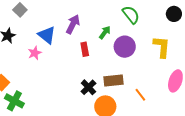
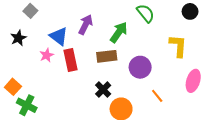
green arrow: (105, 32) -> (119, 32), size x1.5
purple circle: (125, 47) -> (140, 67), moved
red rectangle: (85, 49) -> (71, 60), moved, size x1.5
brown rectangle: (113, 81) -> (107, 56), moved

